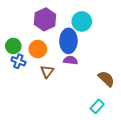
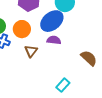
blue ellipse: (68, 41) -> (52, 21), turned 50
cyan rectangle: (97, 106) -> (63, 85), moved

